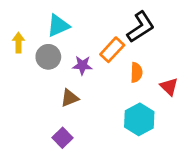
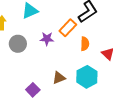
gray circle: (48, 57) -> (18, 44), moved
brown triangle: (70, 98) -> (59, 78), moved

